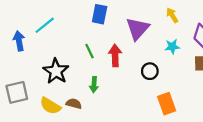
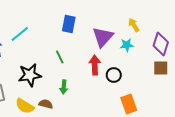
cyan star: (172, 47) -> (127, 45), moved
red arrow: (115, 56) -> (95, 65), moved
black star: (56, 71) -> (30, 75), turned 30

